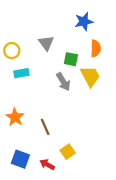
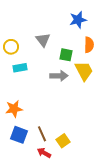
gray arrow: (63, 82) -> (59, 76), turned -60
orange star: (15, 117) -> (14, 109), turned 30
brown line: (45, 127) -> (42, 134), moved
blue square: (20, 159) -> (19, 135), moved

